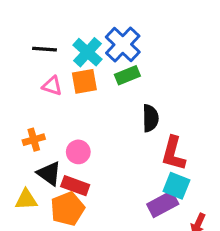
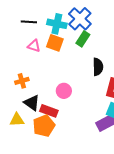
cyan cross: (87, 52) -> (57, 24), turned -30
green rectangle: (127, 75) -> (83, 39), turned -35
orange square: (84, 81) -> (55, 43), turned 30
pink circle: (78, 152) -> (64, 91), moved

